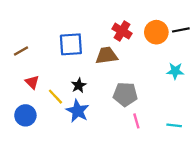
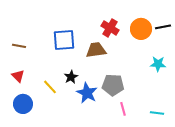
brown line: (21, 51) -> (19, 46), turned 40
red triangle: (32, 82) -> (18, 76), moved
blue star: (78, 111) -> (87, 93), moved

